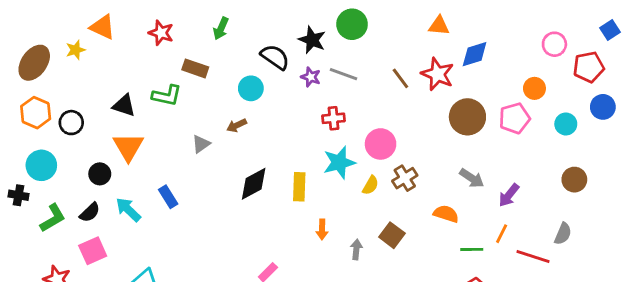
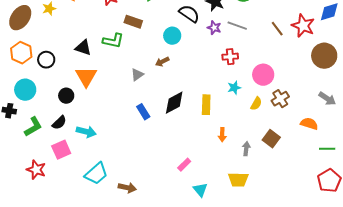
cyan star: (339, 162) -> (234, 88), size x0.6
blue rectangle: (168, 197) -> (143, 112), moved
cyan arrow: (128, 210) -> (86, 132), moved, turned 150

